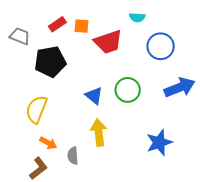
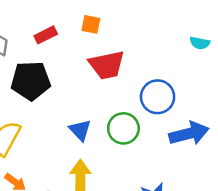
cyan semicircle: (137, 17) -> (200, 43), moved
orange square: (81, 26) -> (91, 24), moved
blue circle: (161, 46) -> (158, 97), moved

